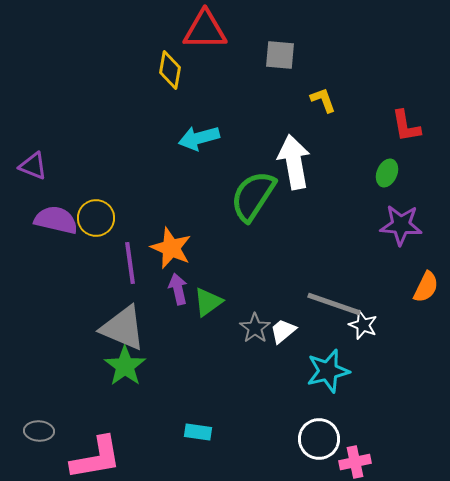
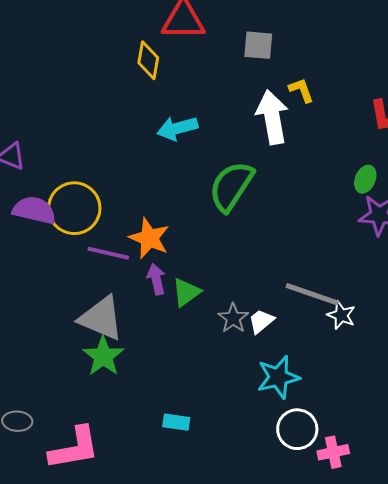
white arrow: (294, 162) -> (272, 117), moved
green ellipse: (387, 173) -> (365, 179), moved
yellow circle: (96, 218) -> (74, 208), size x1.4
purple line: (130, 263) -> (108, 253), turned -69
cyan star: (328, 371) -> (278, 377), moved

